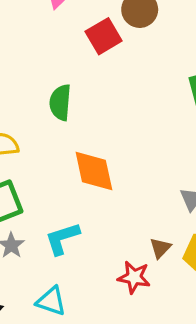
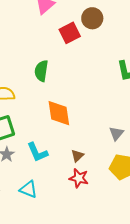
cyan L-shape: (62, 239) -> (37, 152), turned -100
brown triangle: (160, 248) -> (77, 156), moved

